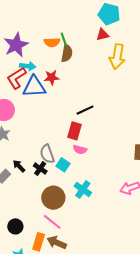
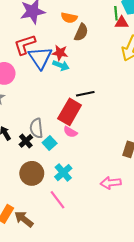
green line: (64, 39) -> (116, 13), moved
cyan arrow: (28, 66) -> (61, 65), moved
blue triangle: (34, 87) -> (40, 58), turned 45
red rectangle: (75, 131) -> (70, 112), size x1.4
pink line: (52, 222) -> (58, 200), moved

